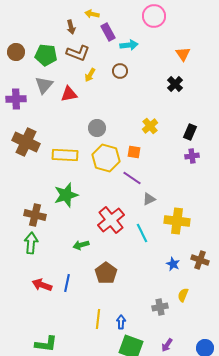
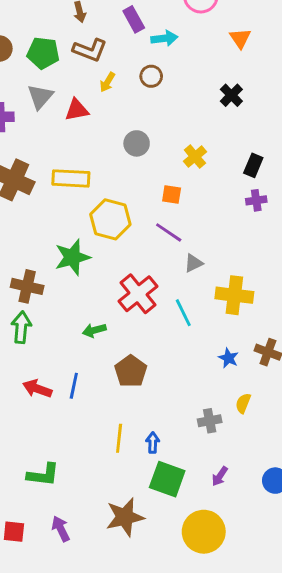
orange triangle: (183, 54) -> (240, 38), moved
gray circle: (97, 128) -> (137, 143), moved
yellow rectangle: (65, 155) -> (71, 178), moved
yellow hexagon: (106, 158) -> (110, 219), moved

